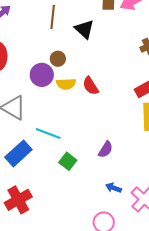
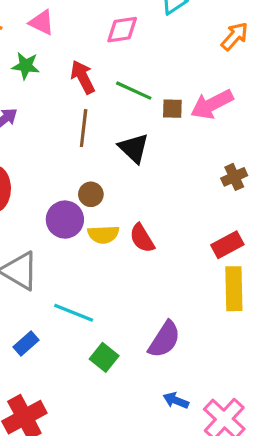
purple semicircle: (106, 149) -> (164, 339), size x1.4
blue rectangle: (18, 153) -> (26, 344), size x0.6

